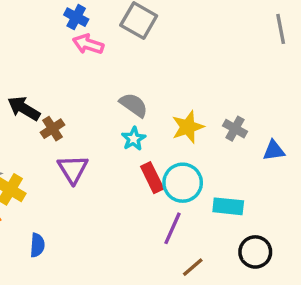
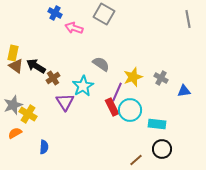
blue cross: (76, 17) -> (55, 13), moved
cyan star: (134, 139) -> (83, 86), moved, size x1.5
purple line: (172, 228) -> (117, 92), moved
black circle: (255, 252) -> (162, 149), moved

